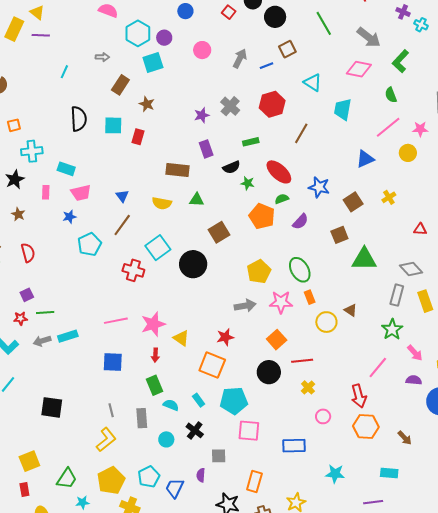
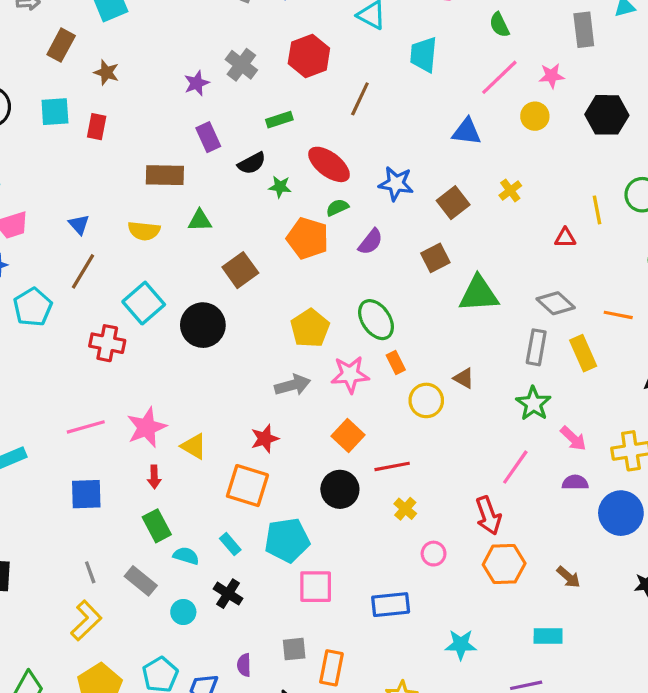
blue triangle: (365, 159) -> (467, 132), turned 36
gray rectangle: (142, 418) -> (141, 581), turned -42
gray square: (219, 456) -> (294, 649), moved

